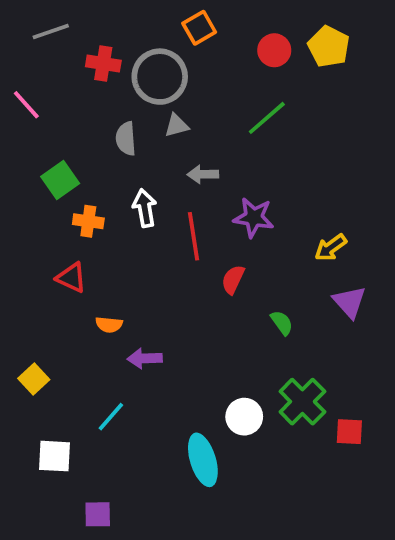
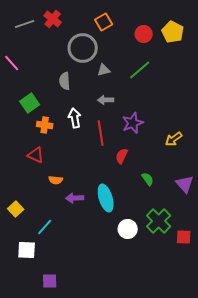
red cross: (103, 63) -> (53, 19), moved, turned 30
gray triangle: (177, 125) -> (104, 70), moved
purple star: (254, 217) -> (133, 123), turned -30
purple triangle: (349, 302) -> (185, 184), moved
cyan line: (111, 417) -> (45, 227), moved
cyan ellipse: (203, 460) -> (106, 198), moved

